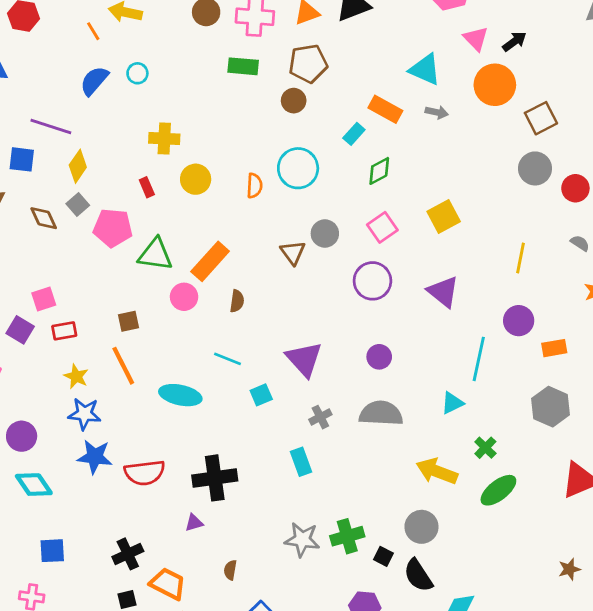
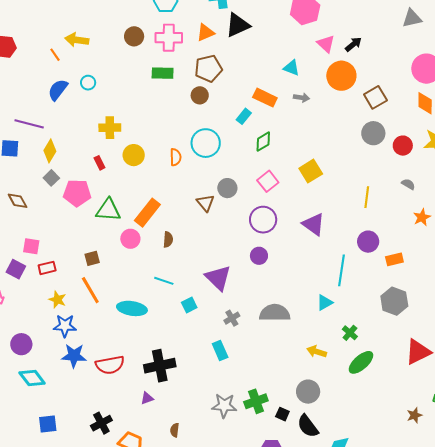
cyan triangle: (425, 70) -> (291, 68), size x0.7
brown diamond: (44, 218) -> (18, 201), moved
pink square: (44, 299) -> (31, 246), turned 30
purple circle: (379, 357) -> (259, 256), moved
yellow arrow: (437, 471) -> (317, 352), size x0.7

